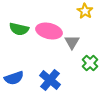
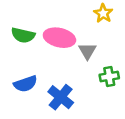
green cross: (90, 63) -> (109, 77), turned 35
blue semicircle: (14, 78) -> (25, 84), moved

